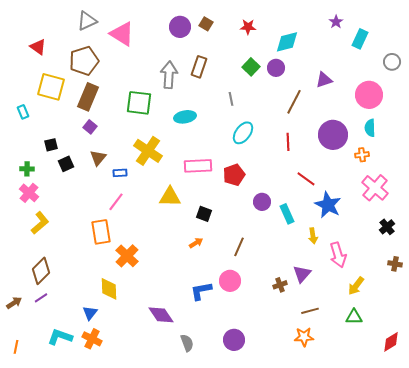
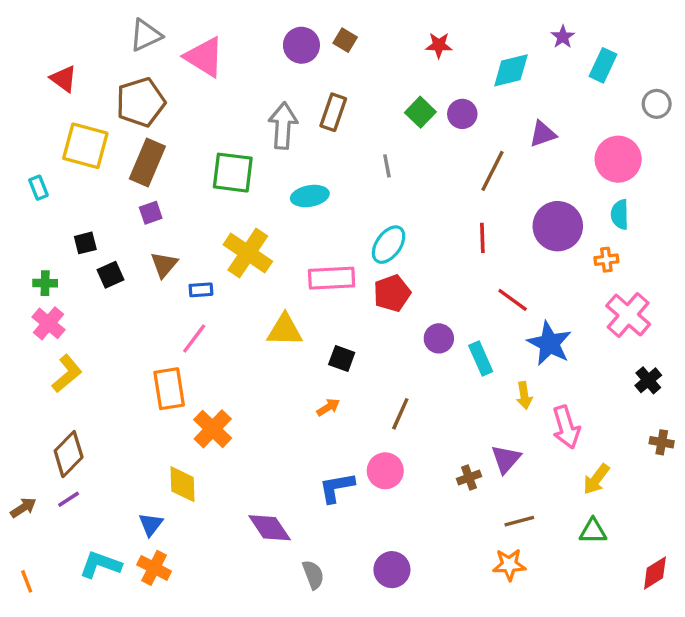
red star: (248, 27) -> (439, 45), moved
cyan diamond: (287, 42) -> (511, 70), moved
purple square: (90, 127) -> (151, 213), turned 32
cyan ellipse: (243, 133) -> (389, 245), moved
orange line: (16, 347) -> (27, 581), turned -32

